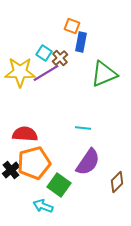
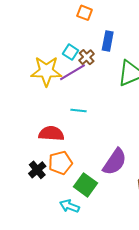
orange square: (72, 26) -> (85, 13), moved
cyan line: (83, 128) -> (78, 110), moved
orange pentagon: (34, 163) -> (60, 163), size x0.7

